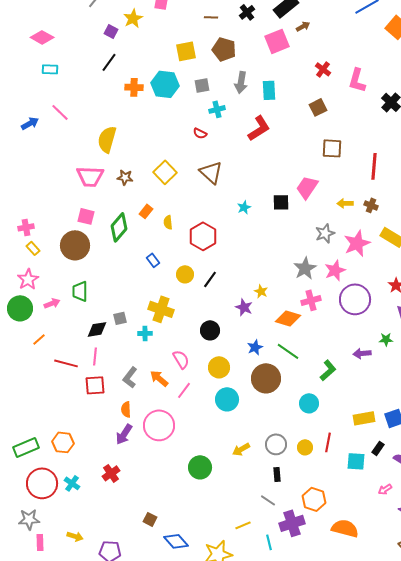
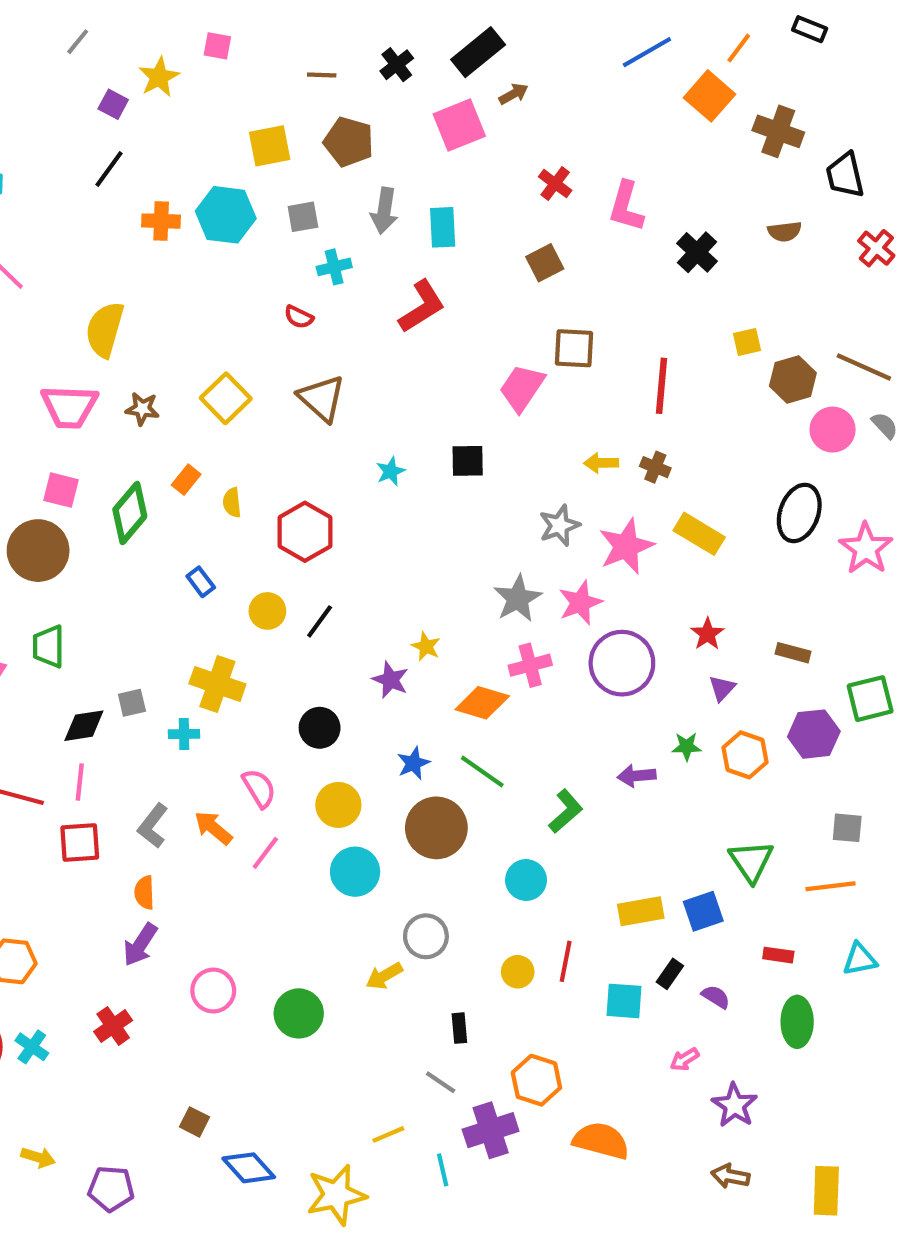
pink trapezoid: (307, 187) -> (522, 388), moved
pink circle: (159, 425) -> (213, 991), moved, size x0.7
gray circle: (276, 444) -> (426, 936), moved

